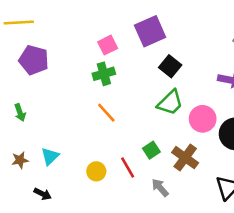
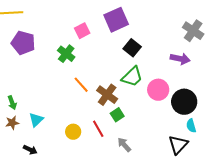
green cross: (104, 74) -> (66, 54), moved, turned -36
green arrow: (20, 113) -> (12, 103), moved
brown cross: (185, 158) -> (107, 95), moved

